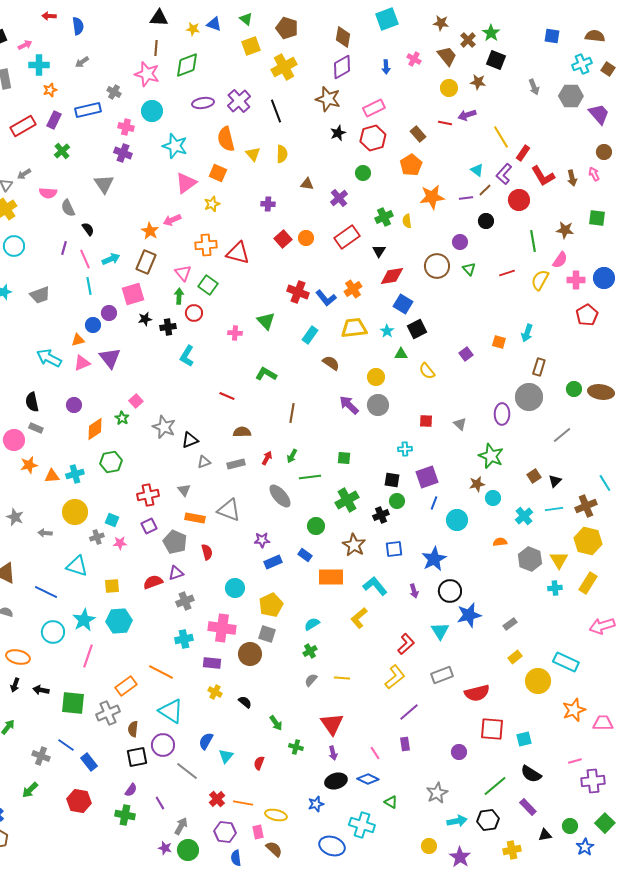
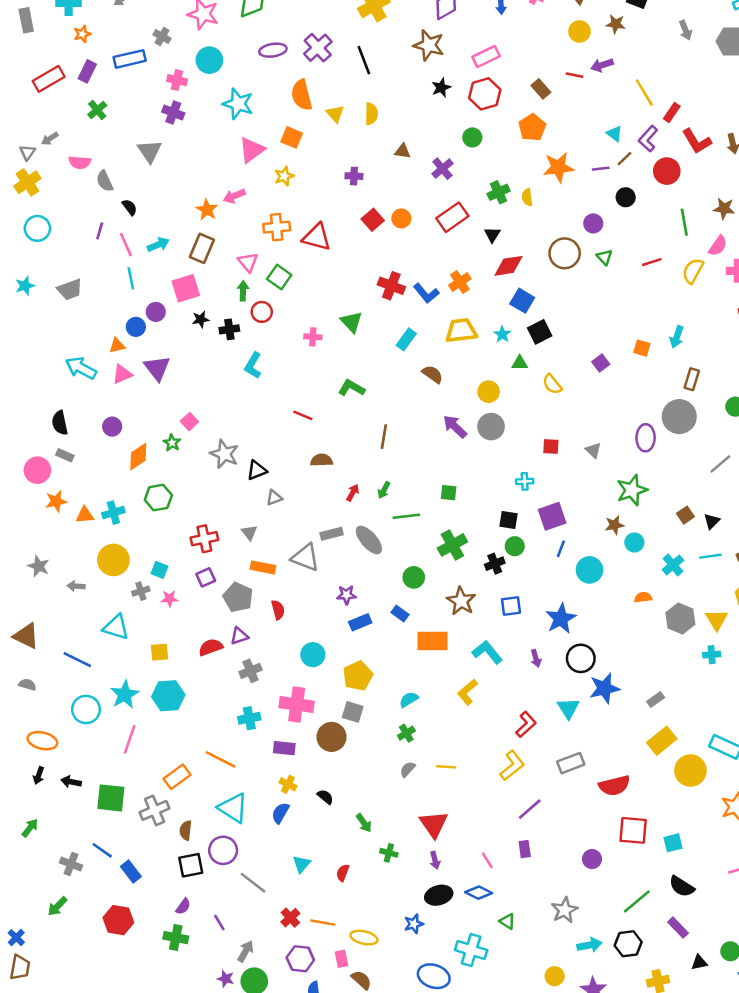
green star: (491, 456) -> (632, 490), turned 30
gray rectangle: (236, 464) -> (332, 534), moved
yellow rectangle: (515, 657) -> (662, 741), size x1.6
blue semicircle: (206, 741) -> (280, 813), moved

